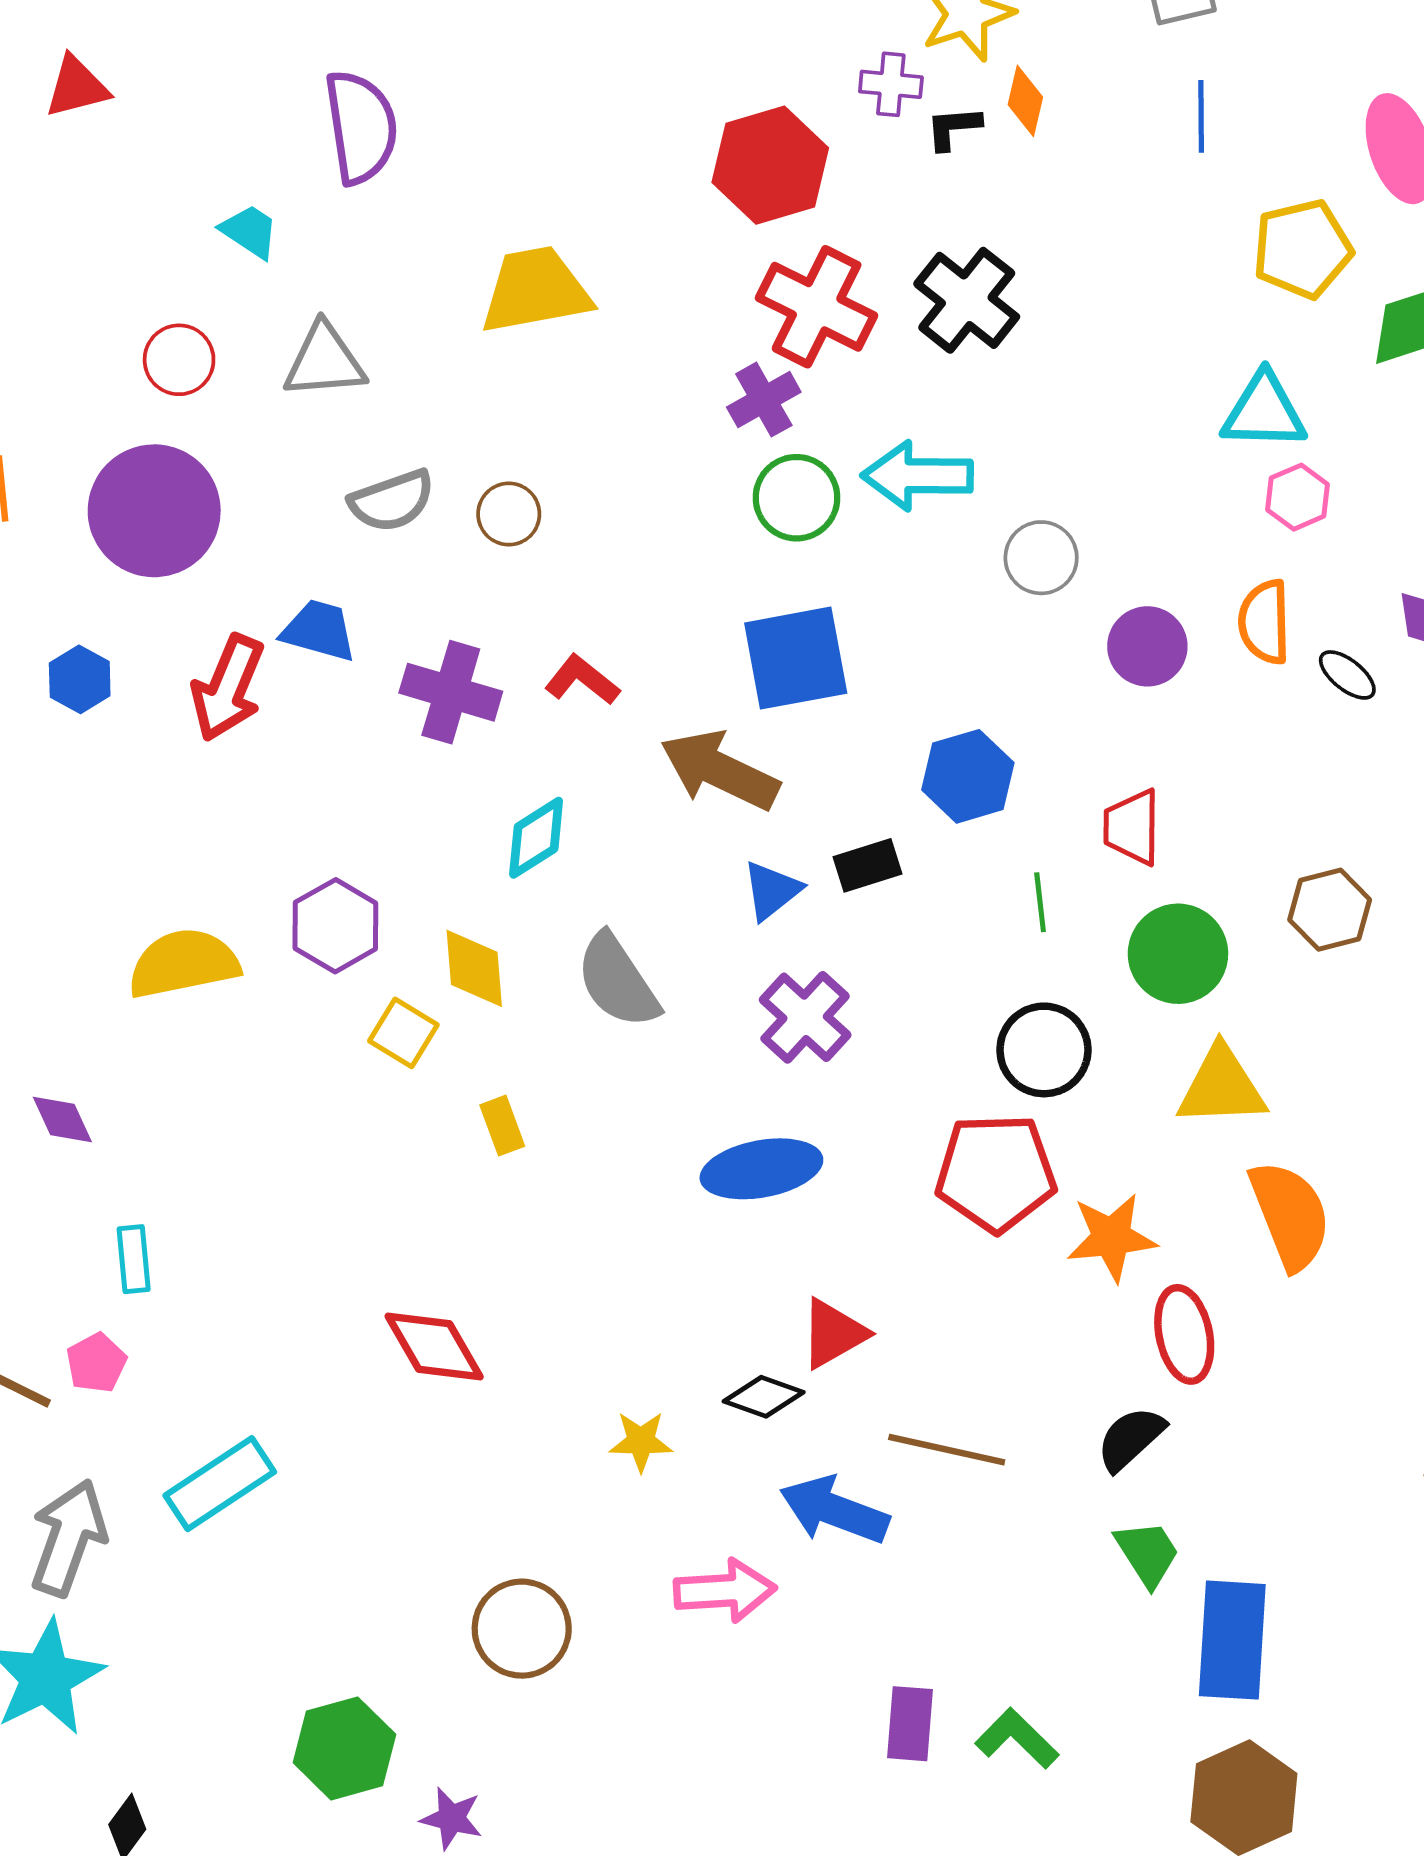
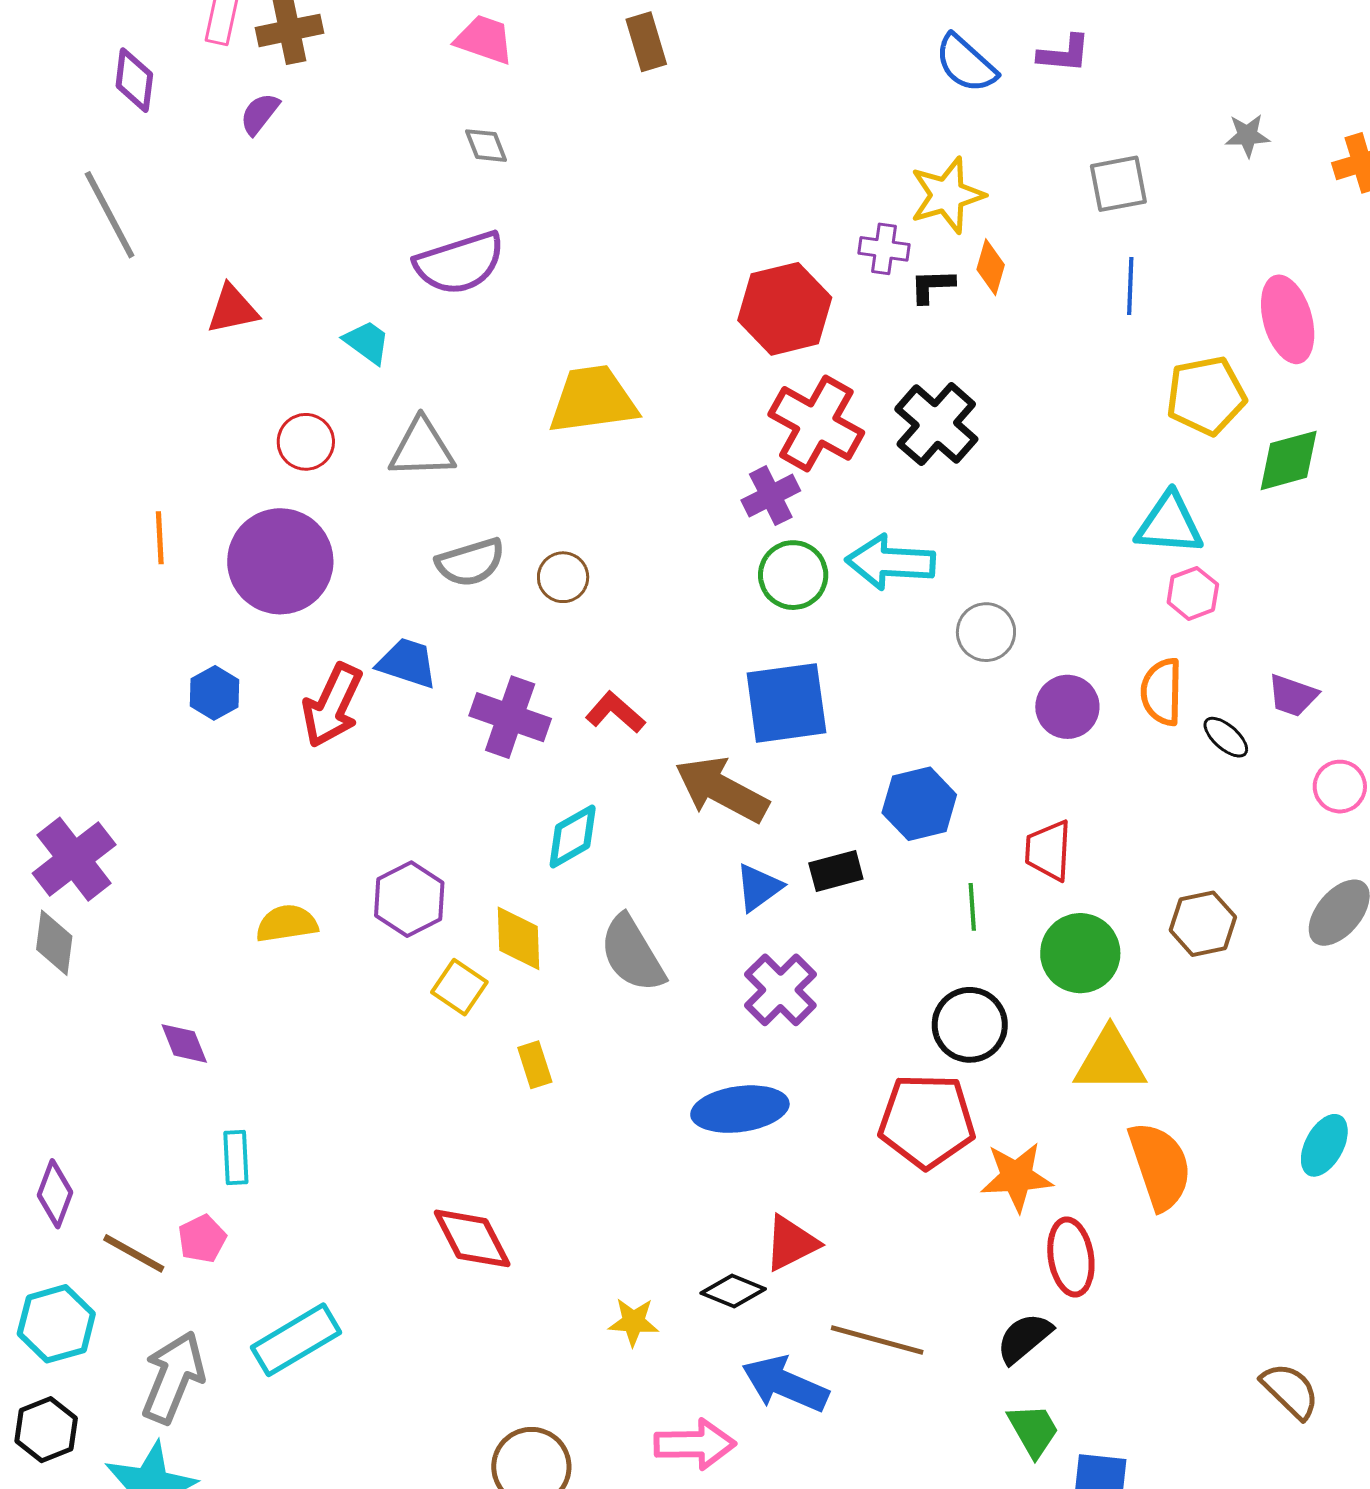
red triangle: (77, 87) -> (233, 309), moved
purple semicircle: (361, 127) -> (460, 263), turned 78
yellow semicircle: (184, 963) -> (287, 924), size x0.7

